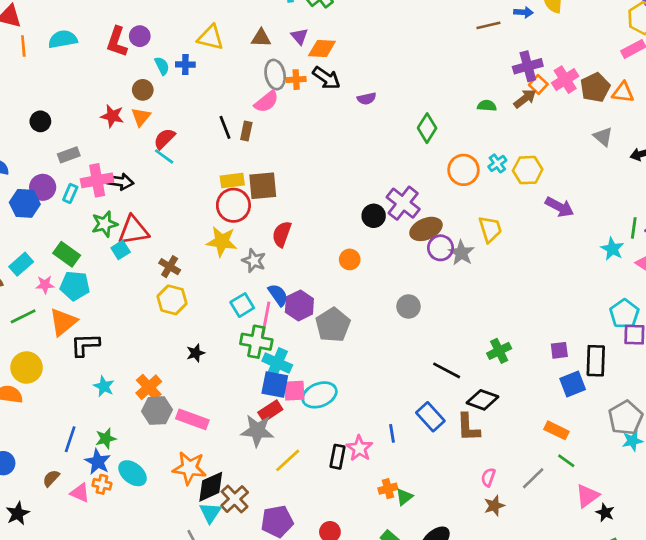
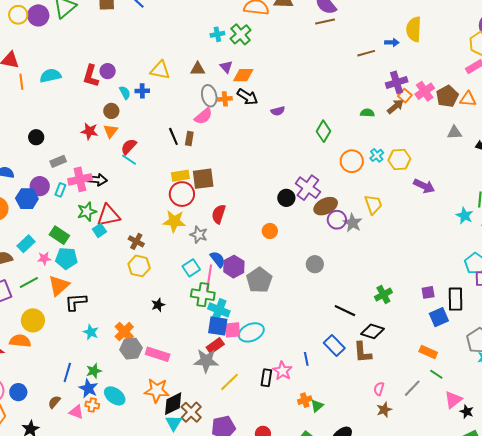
gray triangle: (603, 137) -> (454, 133), turned -42

